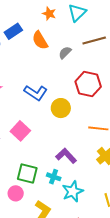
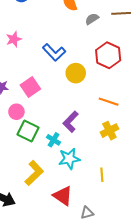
purple L-shape: (66, 156) -> (71, 122), turned -105
pink circle: (16, 193) -> (16, 112), moved

